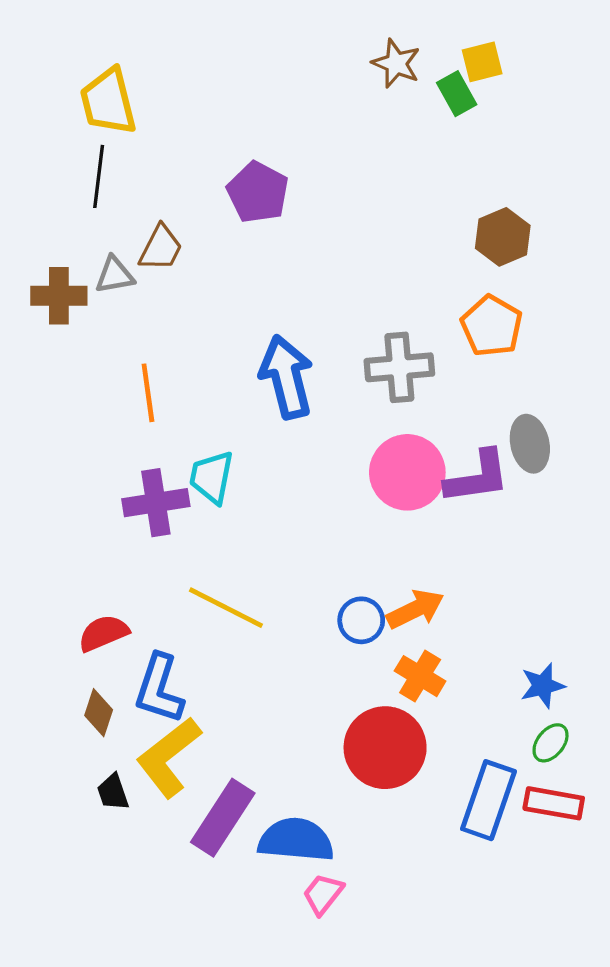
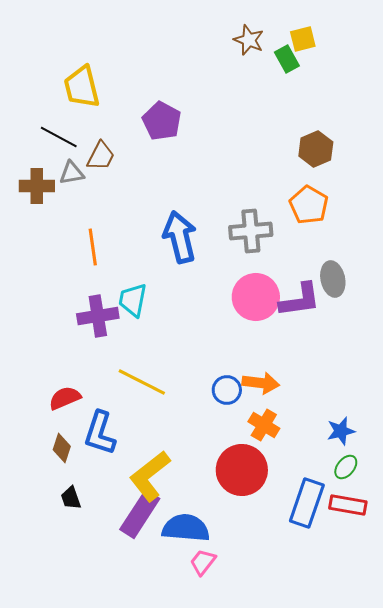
yellow trapezoid: (108, 102) -> (82, 87), moved
black line: (99, 176) -> (59, 137), moved, turned -69
orange arrow: (415, 609) -> (261, 383), turned 33
yellow L-shape: (169, 757) -> (150, 476), moved

